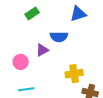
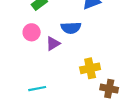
pink circle: (21, 62) -> (32, 32), moved

